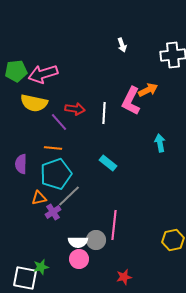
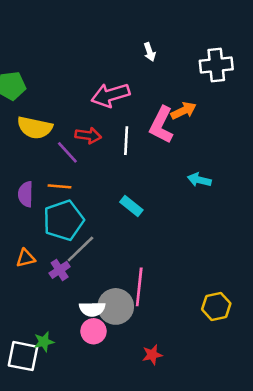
pink arrow: (43, 74) -> (110, 95), moved
cyan arrow: (160, 143) -> (199, 180), turned -66
purple semicircle: (21, 164) -> (26, 194), moved
orange triangle: (39, 198) -> (26, 258), moved
gray circle: (96, 240) -> (116, 306), size x1.4

